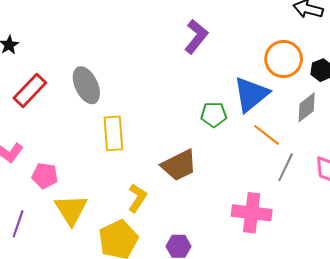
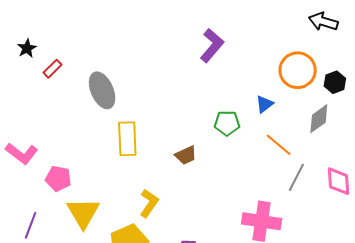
red rectangle: (30, 90) -> (52, 69), moved, size x0.6
blue triangle: (251, 94) -> (264, 104), size x0.5
brown trapezoid: (179, 165) -> (186, 155), moved, size x0.6

